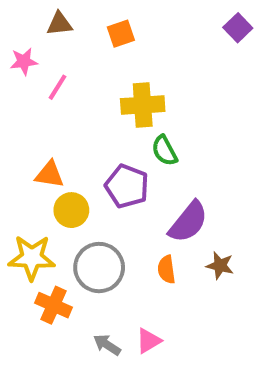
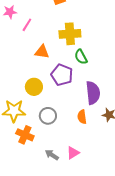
orange triangle: (50, 174) -> (42, 52), moved
purple semicircle: (188, 222) -> (93, 93), turned -45
gray circle: (99, 268) -> (48, 116), size x0.7

